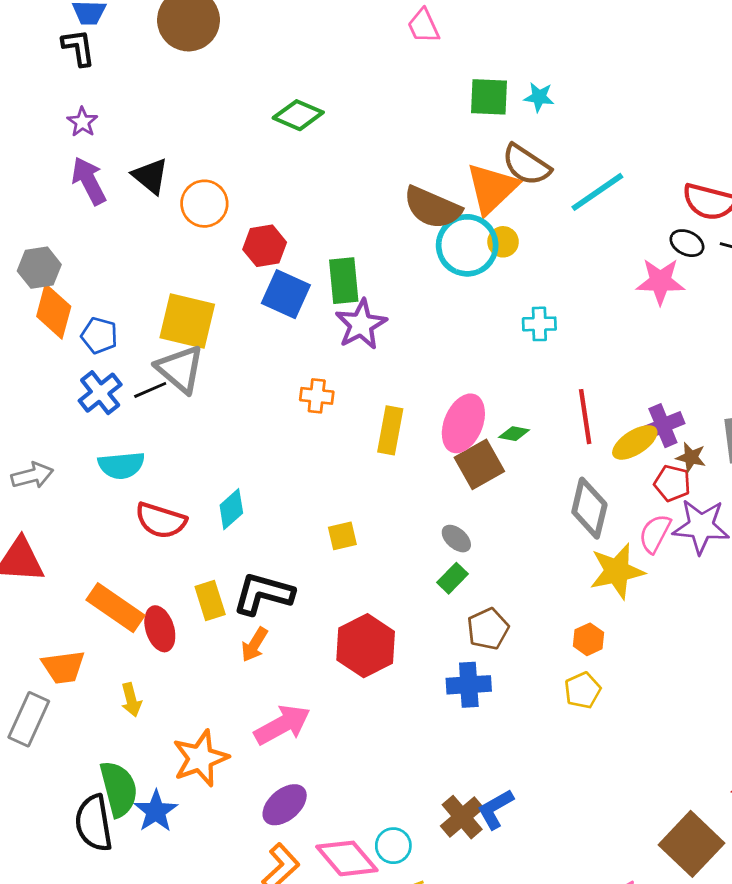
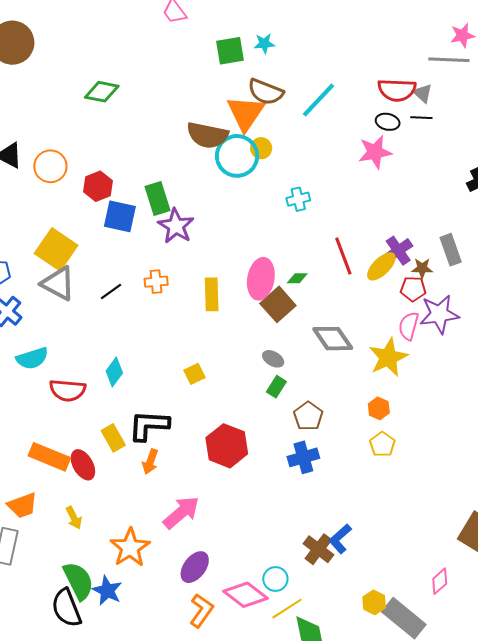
yellow square: (187, 321) -> (56, 249), turned 33
black line: (150, 390) -> (111, 292), moved
gray diamond: (589, 508) -> (333, 339), moved, turned -36

